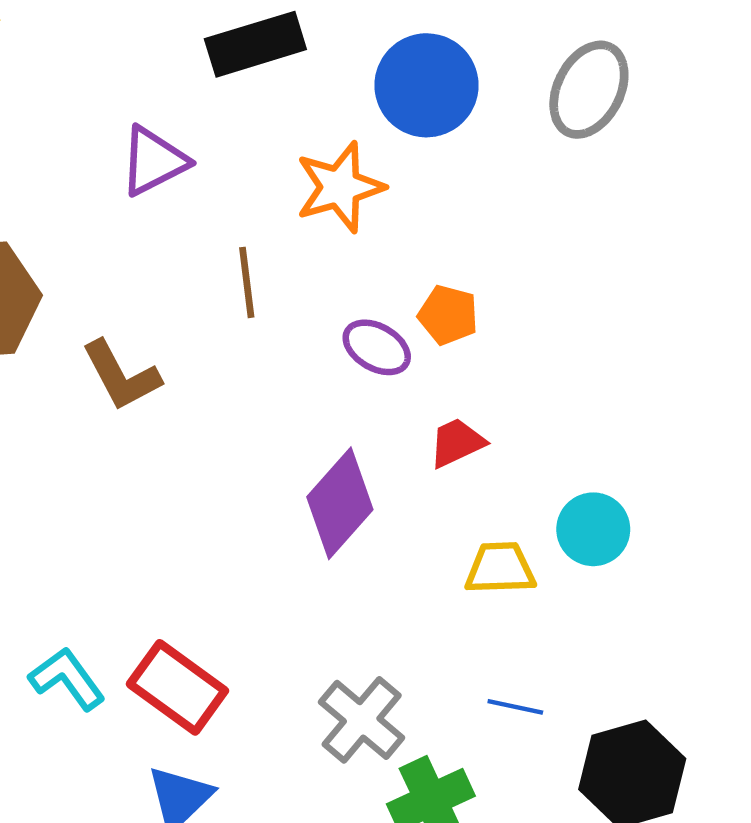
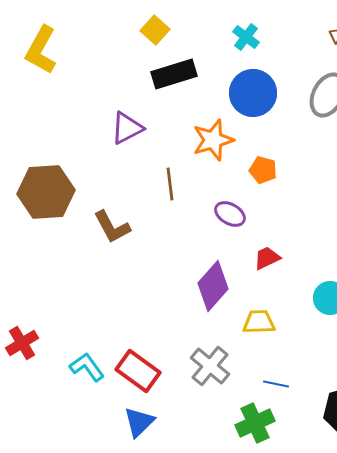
orange pentagon: (448, 315) -> (263, 170), moved
yellow trapezoid: (500, 568) -> (259, 322), moved
blue line: (515, 707) -> (276, 384), moved
gray cross: (362, 720) -> (210, 366), moved

